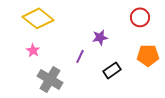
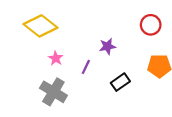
pink star: (33, 50) -> (56, 58), moved

